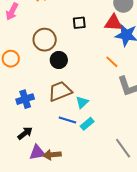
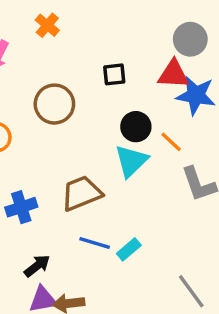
black circle: (59, 60) -> (136, 127), moved
cyan triangle: (82, 102) -> (131, 161), moved, size x1.5
black arrow: (25, 133) -> (37, 266), moved

